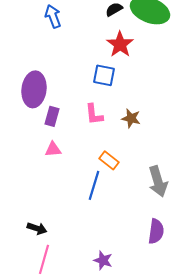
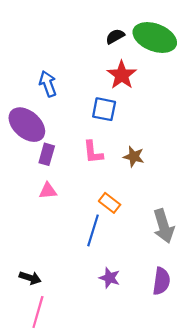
blue arrow: (53, 16) -> (48, 84), moved
purple ellipse: (34, 89) -> (27, 125), turned -56
purple star: (103, 260) -> (110, 278), moved

